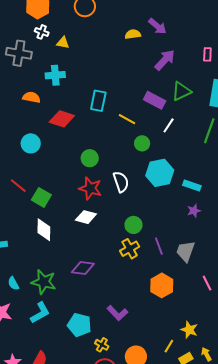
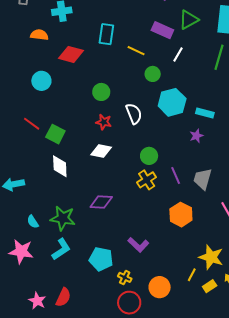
red star: (90, 188) -> (104, 122), size x0.7
purple star: (194, 211) -> (196, 136), moved
yellow star: (189, 330) -> (211, 257), size x1.4

